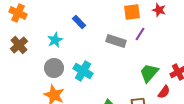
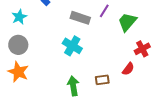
cyan cross: (83, 71) -> (72, 46), moved
green trapezoid: (149, 73) -> (127, 22), moved

